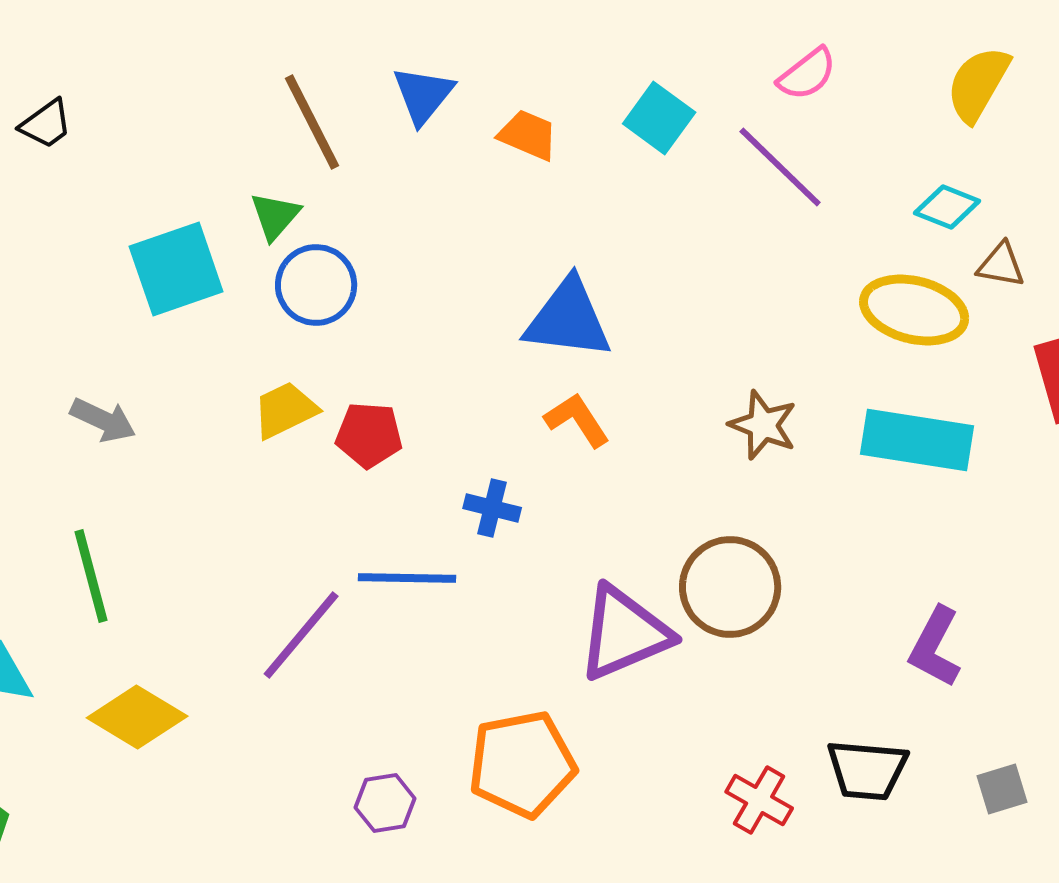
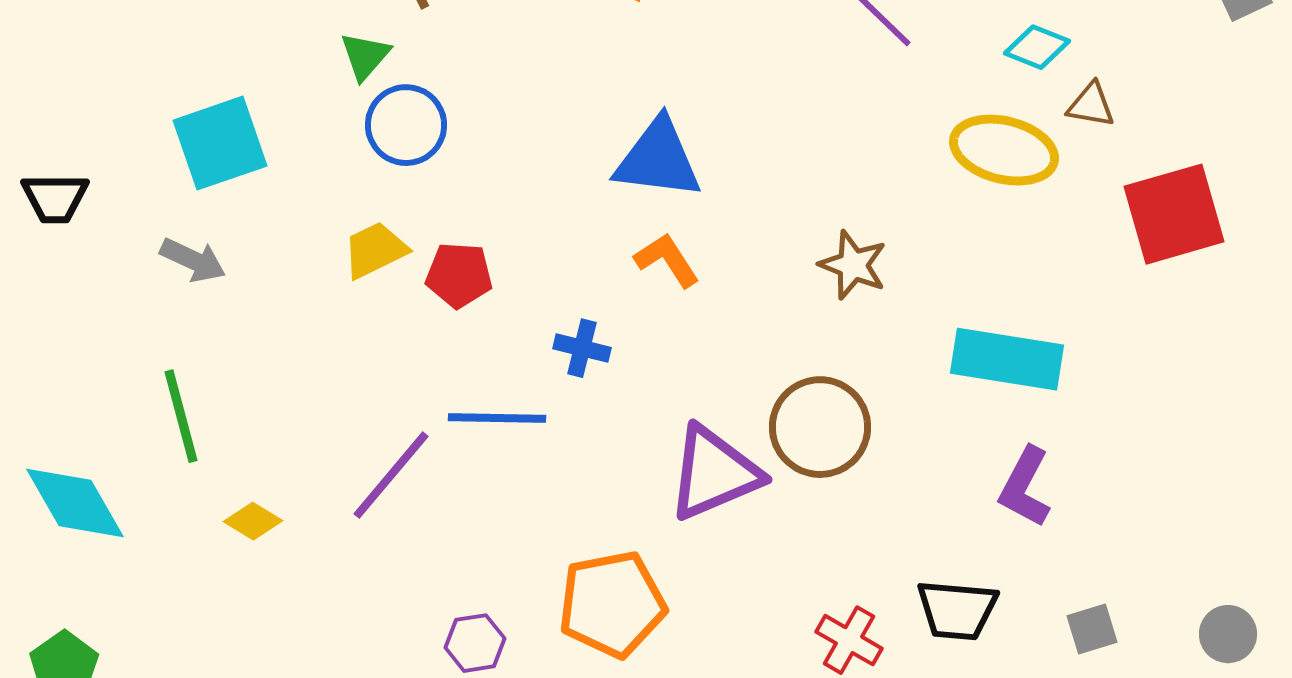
cyan square: (176, 269) -> (220, 143), moved
cyan rectangle: (917, 440) -> (1007, 359), moved
yellow diamond: (137, 717) -> (253, 521), moved, size x0.6

